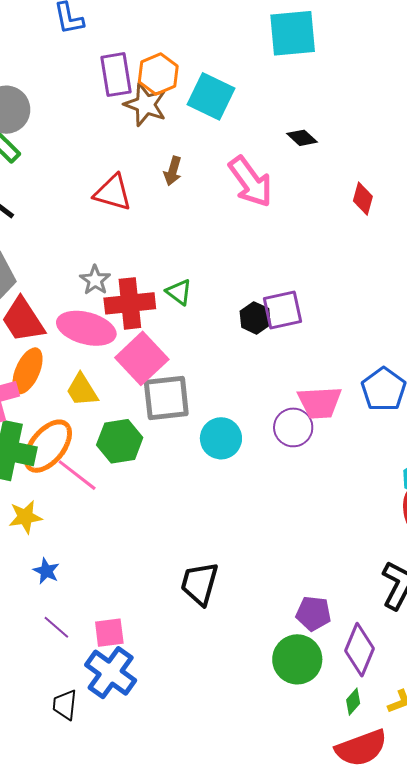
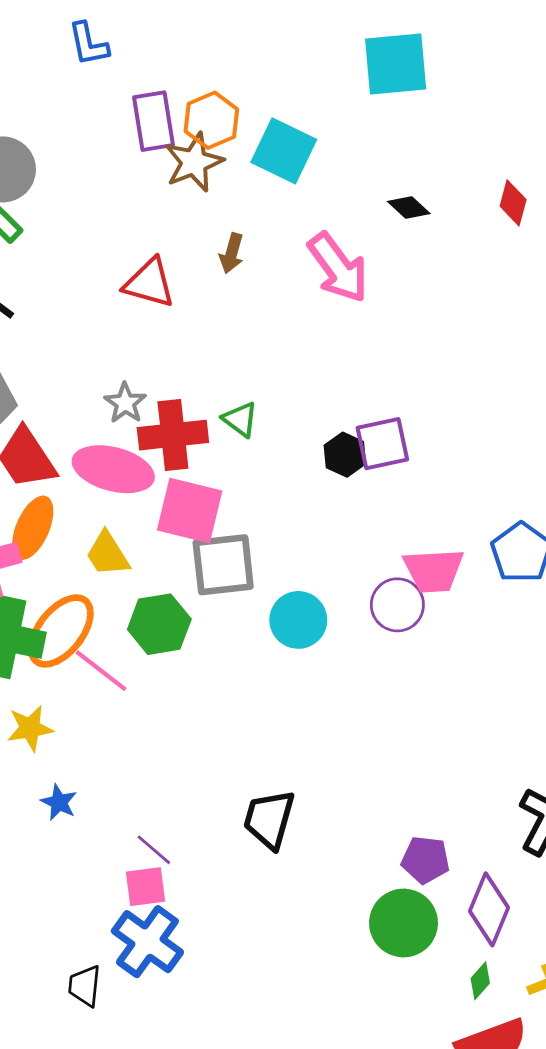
brown star: (145, 105) -> (194, 162), turned 30
red diamond: (363, 199) -> (513, 203), moved
pink square: (142, 358) -> (190, 510), turned -33
purple line: (56, 627) -> (154, 850), moved

